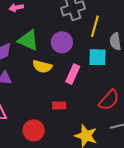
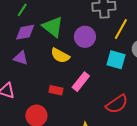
pink rectangle: (73, 74) -> (81, 82), moved
red rectangle: (59, 105) -> (56, 90), moved

